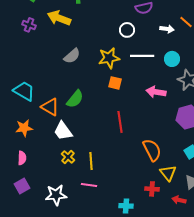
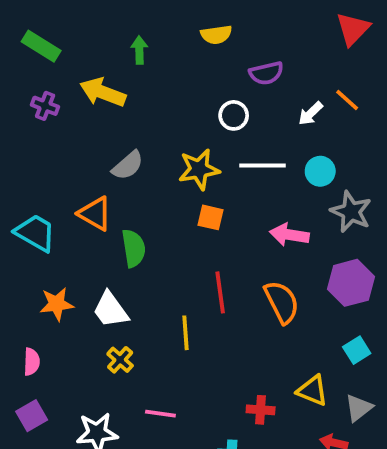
white arrow: (167, 29) -> (311, 114), turned 128
green semicircle: (75, 99) -> (134, 248), turned -48
orange triangle: (50, 107) -> (95, 214), moved
orange star: (24, 128) -> (57, 304), moved
orange semicircle: (152, 150) -> (282, 302), moved
yellow line: (91, 161) -> (185, 333), moved
yellow triangle: (168, 173) -> (312, 391), turned -30
red cross: (152, 189) -> (261, 410), moved

